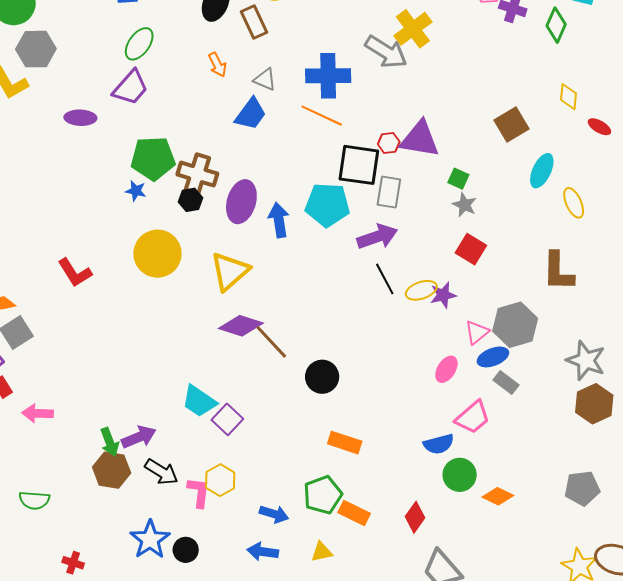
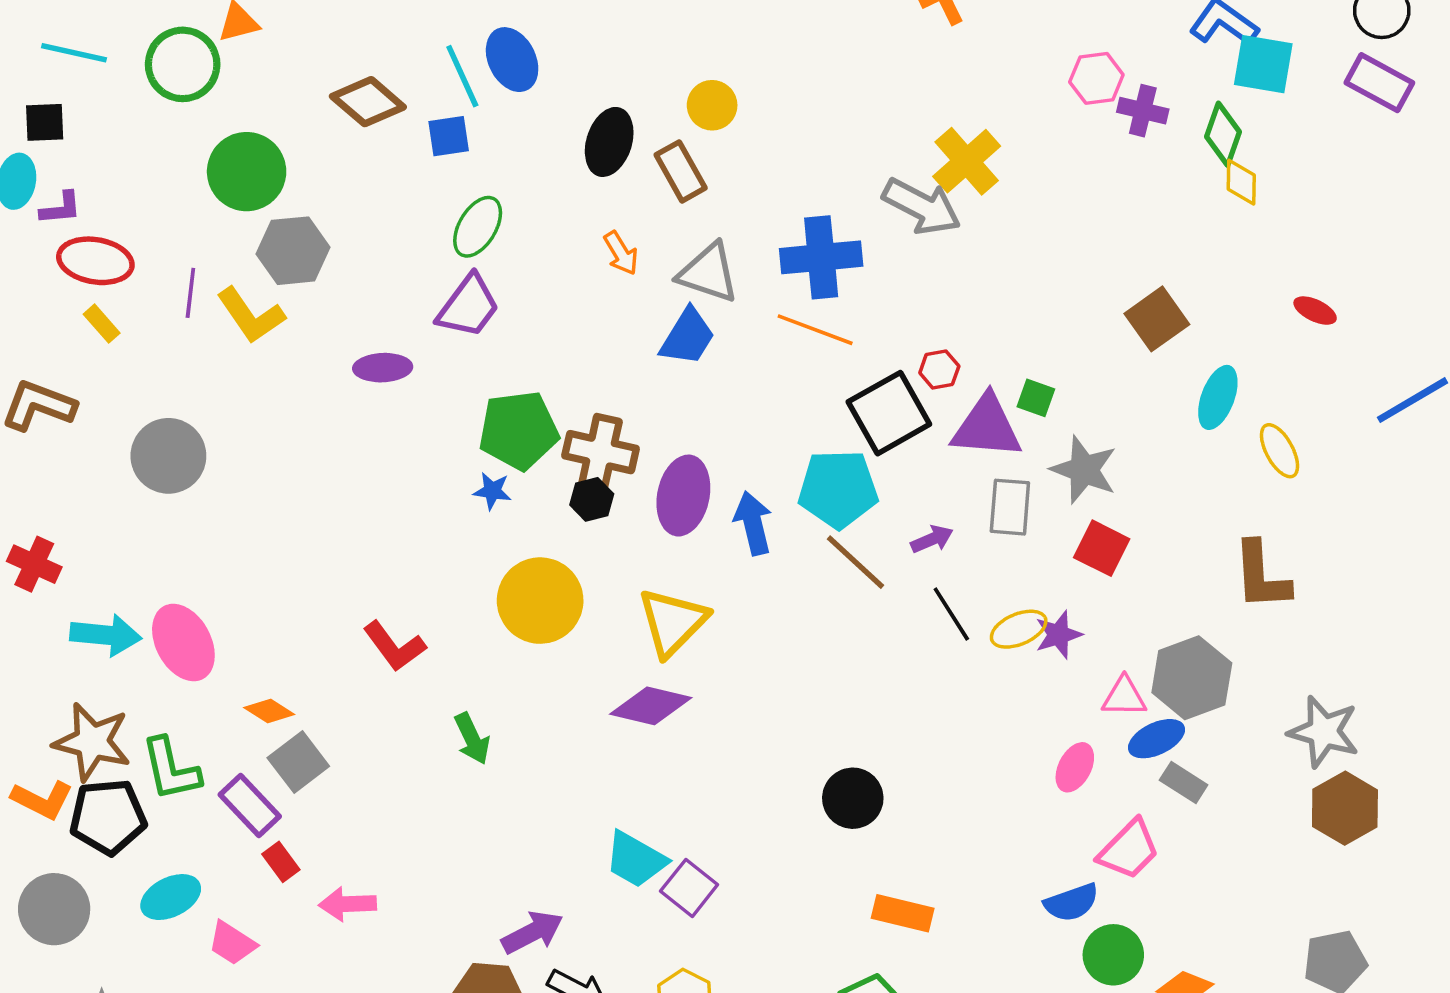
gray triangle: (265, 79) -> (708, 273), size x1.5
yellow diamond: (569, 97) -> (1241, 182), moved
purple triangle: (420, 139) -> (987, 427), moved
black square: (359, 165) -> (889, 413), turned -33
green square: (458, 179) -> (1036, 398), moved
gray rectangle: (389, 192) -> (1010, 507), moved
gray star: (464, 205) -> (1084, 470), size x1.5
purple arrow: (377, 237) -> (932, 539), size x0.6
purple diamond: (241, 326) -> (651, 706), moved
pink triangle: (477, 332) -> (1124, 697), turned 44
brown line: (271, 342) -> (856, 562), moved
green arrow: (110, 442) -> (472, 739), moved

